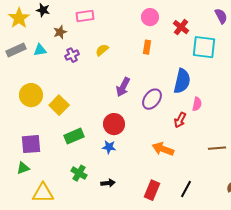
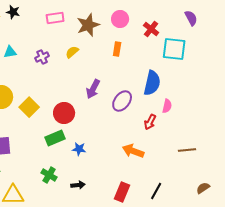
brown star: (60, 32) -> (88, 25), moved, size x1.6
red circle: (114, 124) -> (64, 113), moved
green rectangle: (74, 136) -> (55, 138), moved

